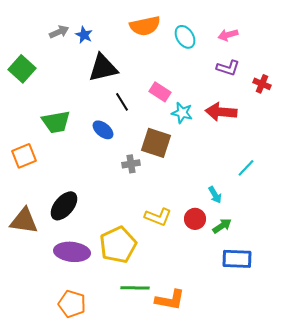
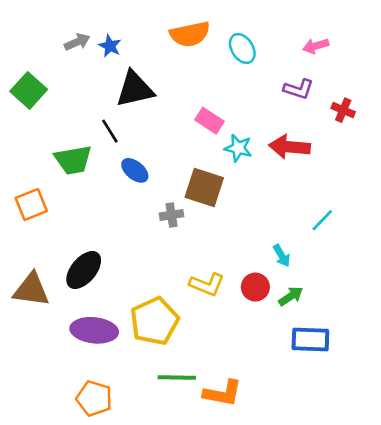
pink arrow: (228, 35) -> (316, 46), moved
black line: (122, 102) -> (110, 131), moved

